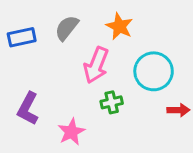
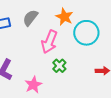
cyan circle: (154, 71) -> (86, 33), moved
green cross: (112, 102) -> (59, 66), turned -32

